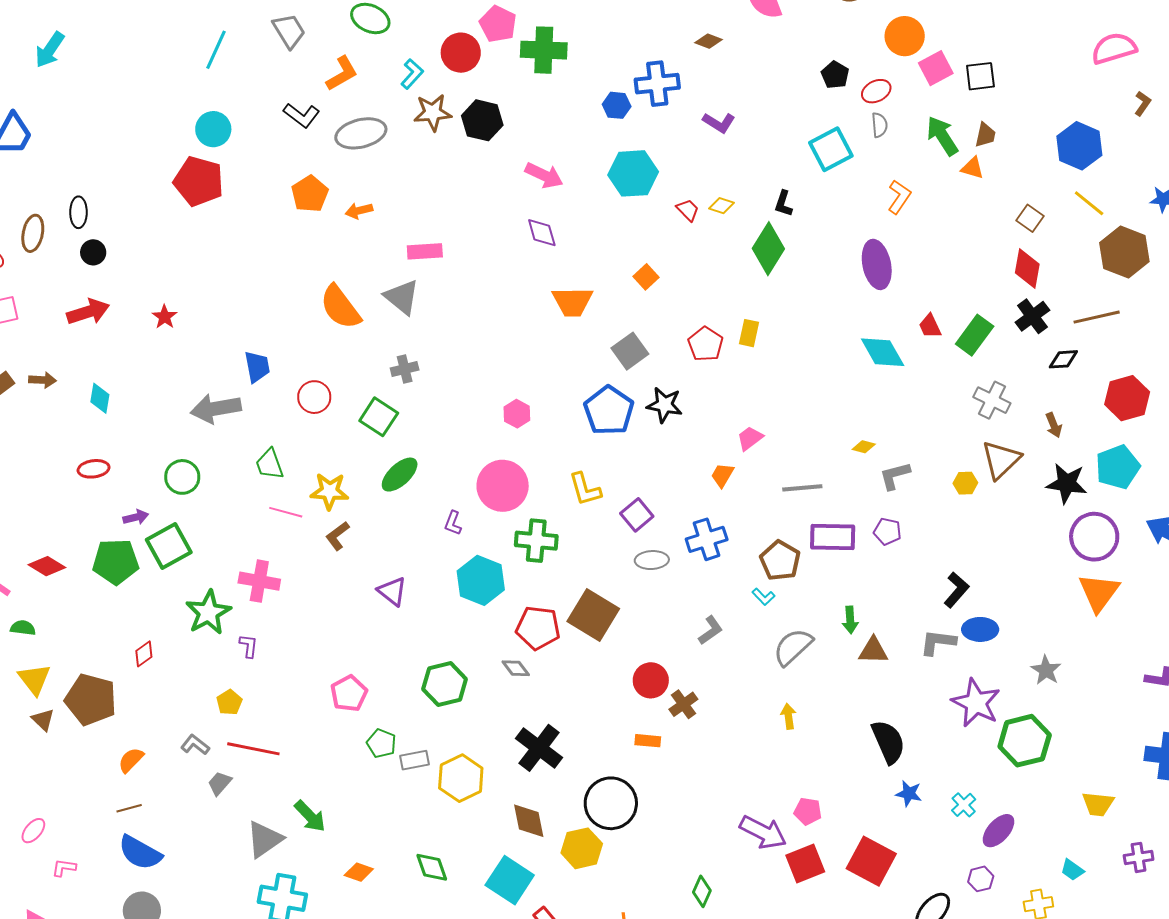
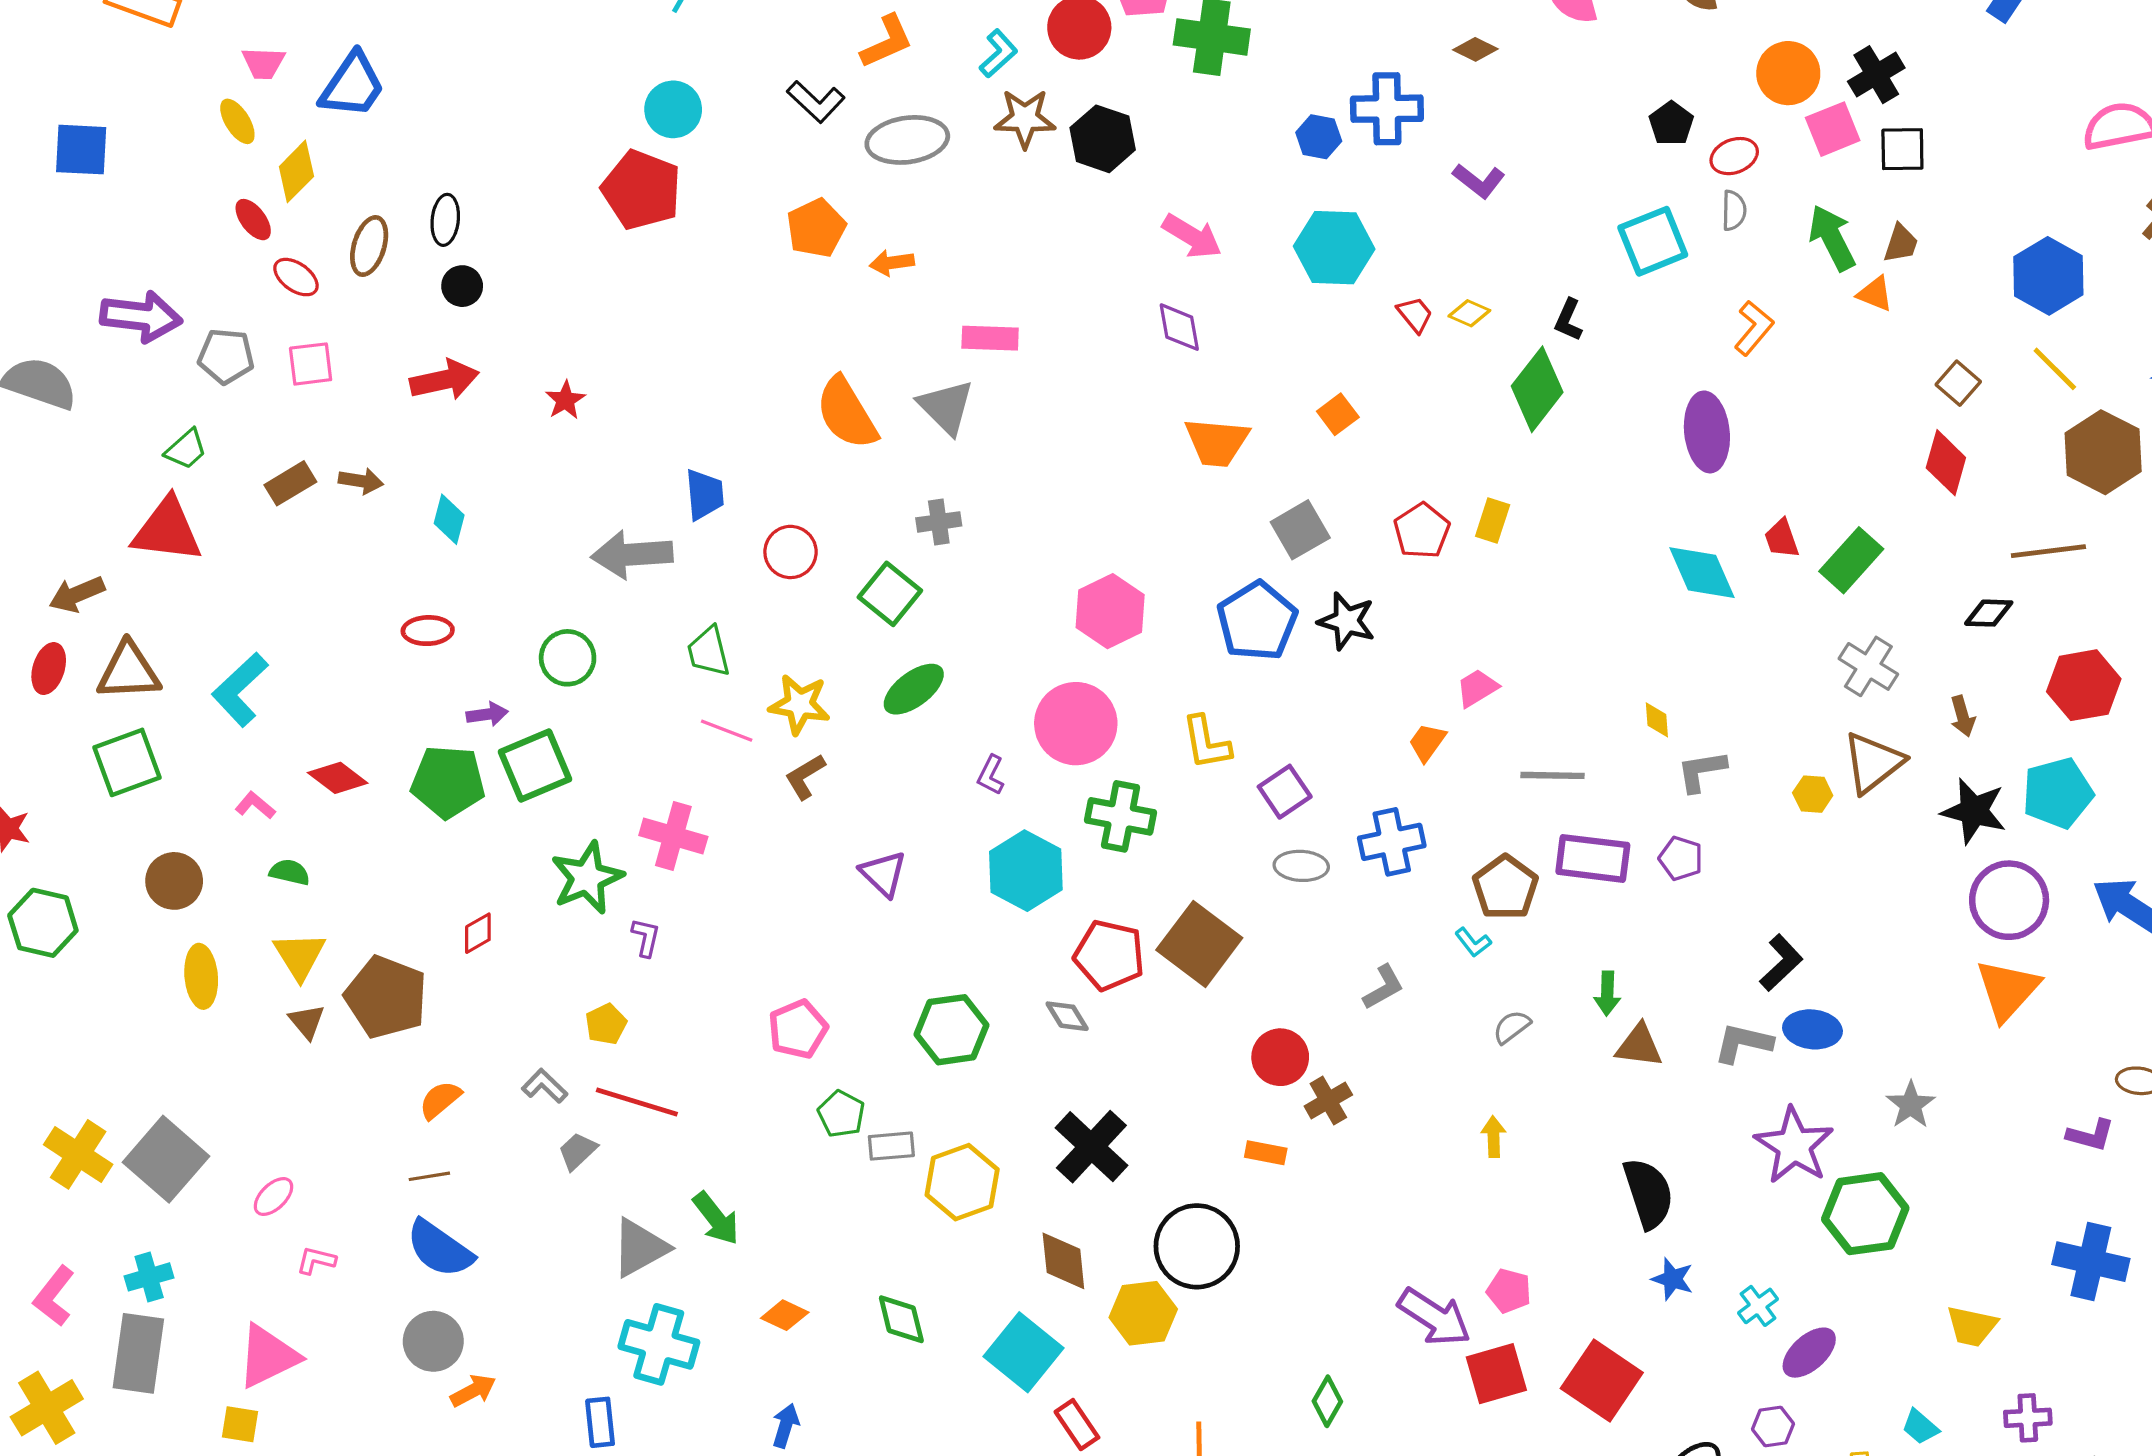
black cross: (1032, 316) -> (1876, 75), moved
pink hexagon: (517, 414) -> (1110, 611), size x1.6
yellow diamond: (864, 447) -> (1657, 720), turned 65
gray semicircle: (793, 647) -> (1512, 1027), size x0.6

